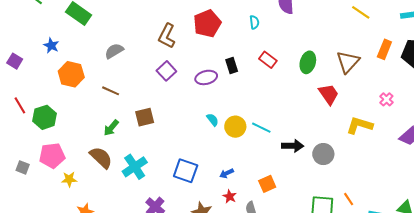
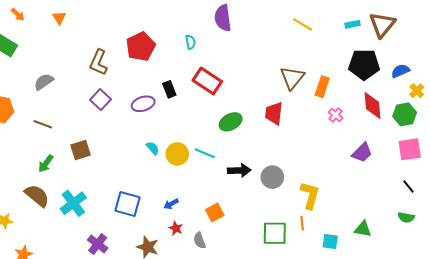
orange rectangle: (384, 49) -> (322, 87), moved
red rectangle: (268, 60) -> (207, 81), size x1.5
green ellipse: (308, 62) -> (231, 122), moved, turned 50
red trapezoid: (329, 94) -> (274, 113), turned -135
yellow L-shape: (359, 125) -> (310, 195), moved, turned 92
orange line: (349, 199) -> (302, 223), turned 32

